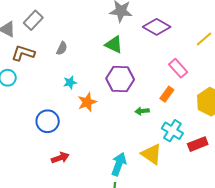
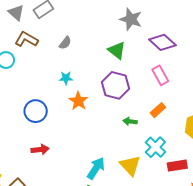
pink rectangle: (178, 68) -> (160, 75), moved
orange star: (87, 102) -> (78, 101), turned -30

